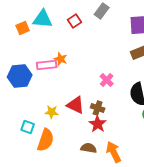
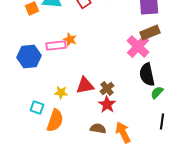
pink cross: (107, 80) -> (138, 46), moved, size x1.6
red triangle: (76, 105) -> (85, 85), turned -36
brown cross: (98, 108) -> (107, 88), turned 32

